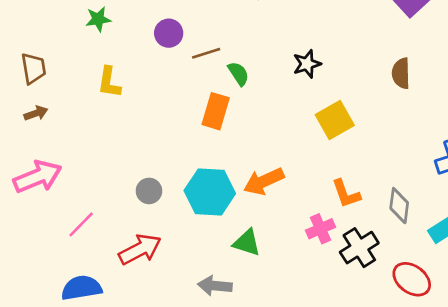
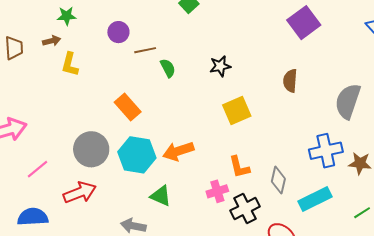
orange rectangle: (216, 111) -> (128, 107), moved, turned -64
brown arrow: (36, 113) -> (52, 41), moved
gray circle: (149, 191) -> (91, 149), size x1.8

